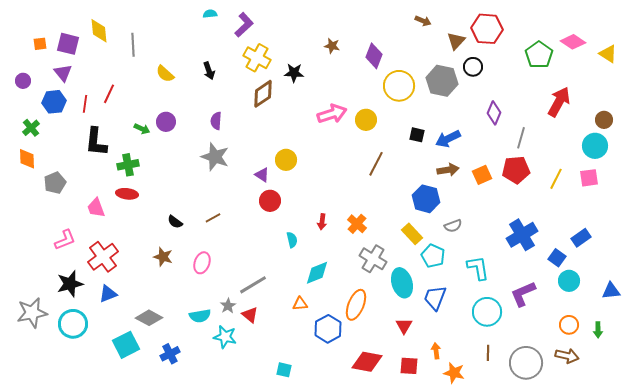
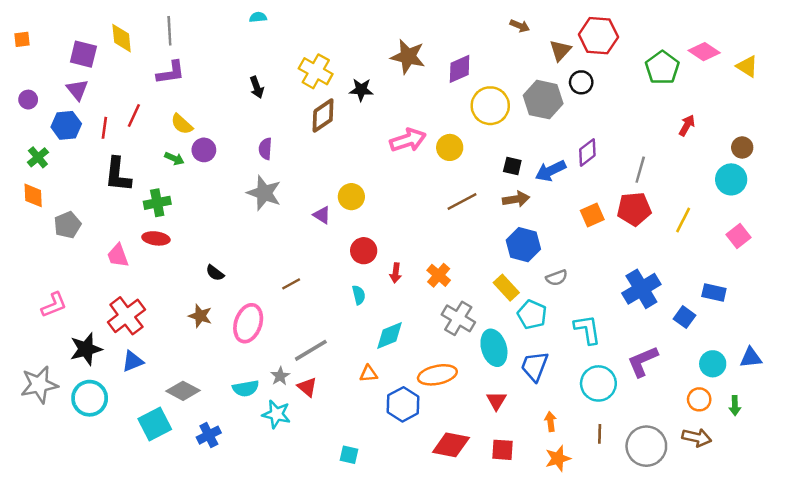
purple L-shape: (244, 25) -> (171, 73), moved, turned 35
orange square: (40, 44) -> (22, 39), moved
gray line: (133, 45) -> (169, 31), moved
brown star: (332, 46) -> (408, 57), size x1.8
purple diamond: (374, 56) -> (460, 69), turned 45
yellow semicircle: (165, 74) -> (182, 124), moved
red arrow: (559, 102) -> (687, 125), size x0.6
purple diamond: (494, 113) -> (587, 152), moved, turned 30
brown line: (376, 164) -> (462, 202), turned 35
brown arrow: (448, 170) -> (516, 199), moved
pink square: (589, 178) -> (739, 236), moved, turned -30
red circle: (270, 201) -> (364, 251), moved
brown line: (213, 218) -> (291, 284), moved
blue rectangle: (581, 238) -> (714, 292), turned 48
pink L-shape: (65, 240) -> (54, 305), moved
pink ellipse: (202, 263) -> (248, 323), size x1.4
cyan circle: (569, 281) -> (713, 364), moved
orange ellipse: (356, 305) -> (437, 375), turned 56
orange arrow: (436, 351) -> (550, 422), moved
orange star: (454, 373) -> (558, 458), turned -30

